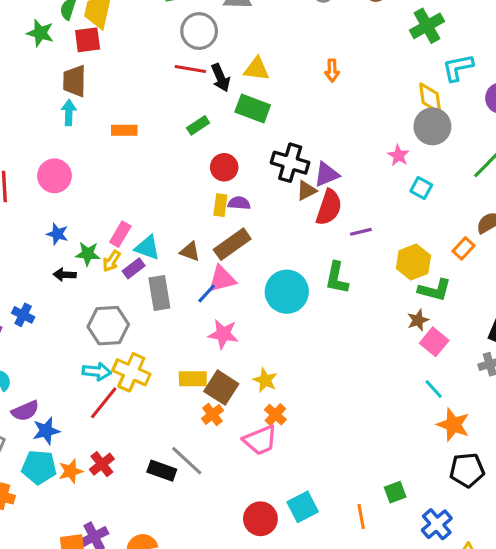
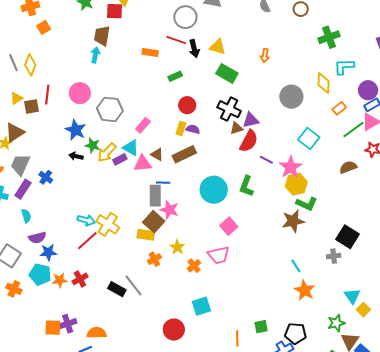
green rectangle: (253, 108) -> (227, 73), moved
gray circle: (432, 126) -> (291, 97), moved
orange rectangle: (124, 130) -> (150, 53), moved
pink star: (398, 155) -> (291, 167), moved, size x1.6
cyan square: (421, 188) -> (309, 138), size x1.5
purple line: (361, 232) -> (266, 160), turned 32
blue star: (57, 234) -> (76, 130), size x1.5
pink rectangle: (120, 234) -> (143, 125), moved
orange rectangle: (463, 248) -> (339, 108), moved
yellow arrow: (111, 261) -> (107, 152), size x1.5
pink triangle: (222, 279) -> (143, 164), moved
gray rectangle: (159, 293) -> (155, 196), moved
blue line: (207, 293) -> (163, 183), turned 40
brown star: (418, 320) -> (293, 221), size x1.6
gray hexagon: (108, 326) -> (110, 109), moved
pink square: (434, 342) -> (229, 226), moved
yellow star: (265, 380) -> (177, 247), moved
brown square: (221, 388) -> (154, 222), moved
pink trapezoid: (260, 440) -> (219, 255), moved
black pentagon: (467, 470) -> (295, 333), moved
cyan square: (303, 507) -> (201, 306), moved

